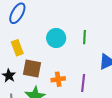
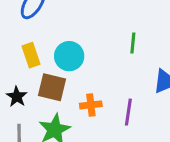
cyan circle: (56, 38) -> (69, 56), moved

